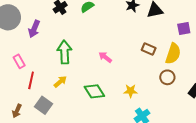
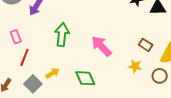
pink arrow: (105, 57) -> (101, 46), size x1.6
yellow arrow: (60, 82) -> (53, 73), moved
yellow star: (131, 91) -> (135, 66), moved

